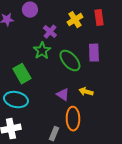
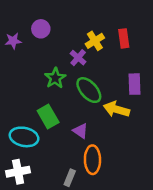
purple cross: (50, 32) -> (78, 58), moved
purple rectangle: (94, 53) -> (134, 84), moved
green rectangle: (22, 74) -> (48, 116), moved
yellow arrow: (86, 92) -> (116, 109), moved, size x1.5

